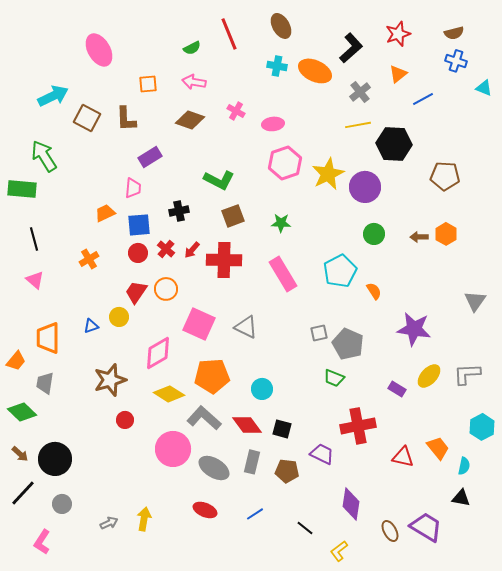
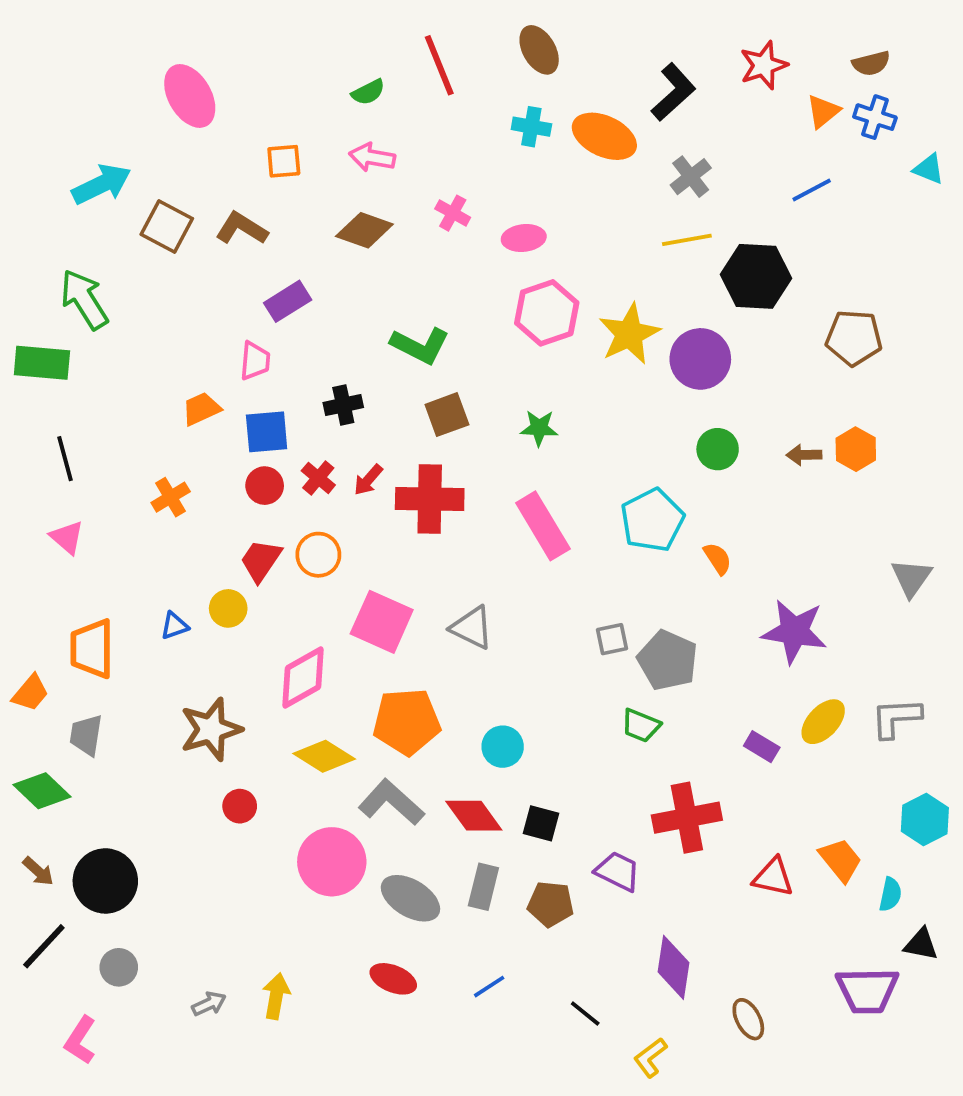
orange triangle: (398, 74) -> (823, 111), moved
brown L-shape: (126, 119) -> (242, 228), turned 124
black triangle: (461, 498) -> (921, 944), moved
purple trapezoid: (426, 527) -> (867, 990), moved, turned 148

